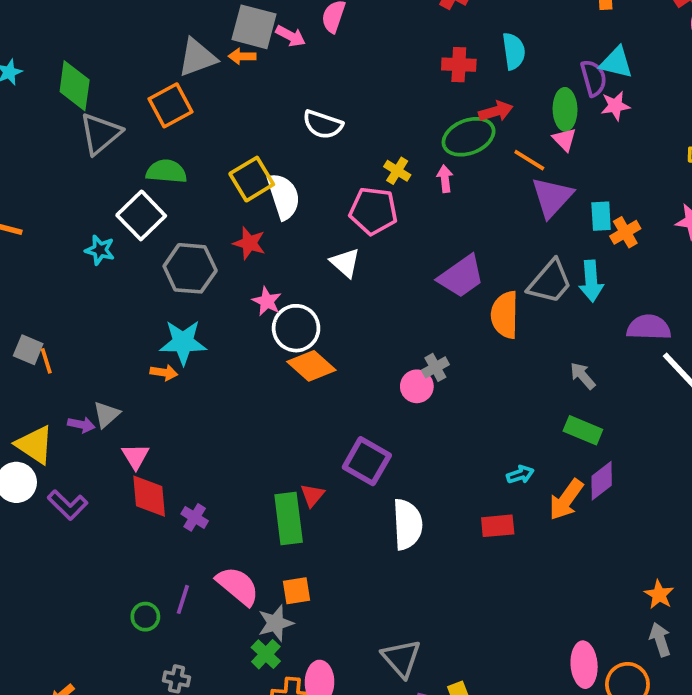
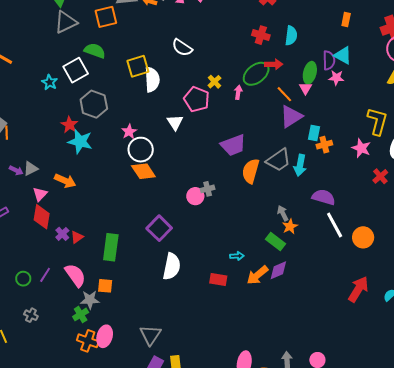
green ellipse: (469, 137) -> (256, 74), turned -32
red star: (249, 243) -> (70, 125), moved
orange arrow: (164, 373) -> (65, 181), moved, size x1.5
red triangle: (312, 495) -> (77, 237), moved
orange star: (659, 595) -> (290, 226), moved

